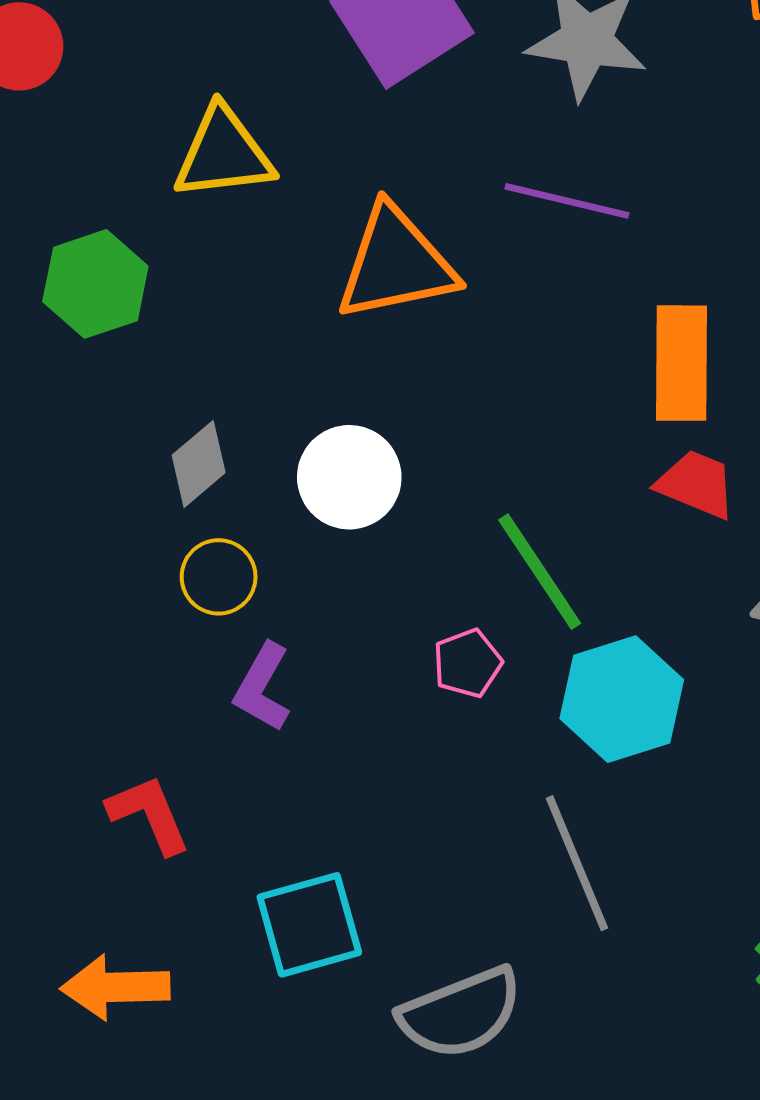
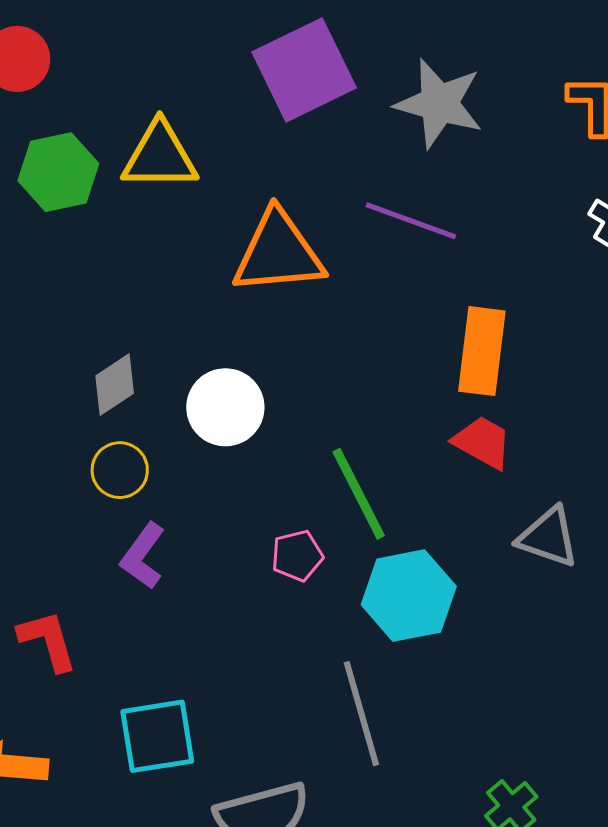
green hexagon: (95, 284) -> (58, 172), moved

